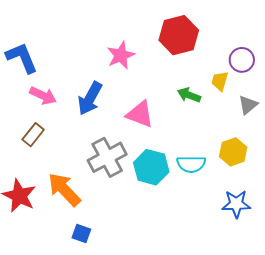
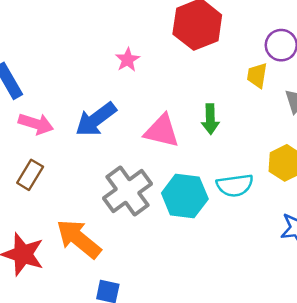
pink star: (121, 55) -> (128, 60), size x0.7
green arrow: (189, 95) -> (210, 119), moved, turned -105
blue arrow: (90, 98) -> (96, 119), turned 32

